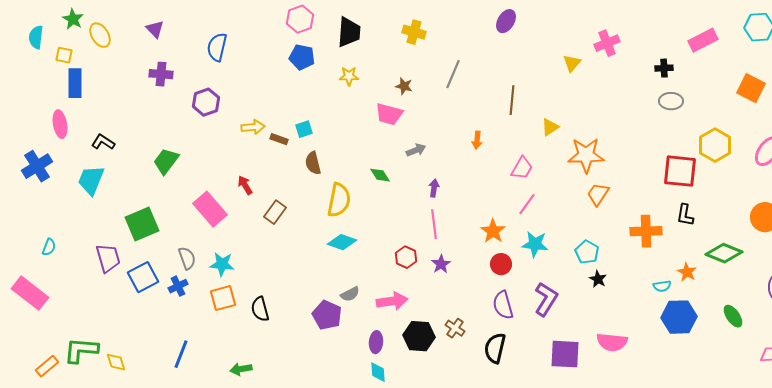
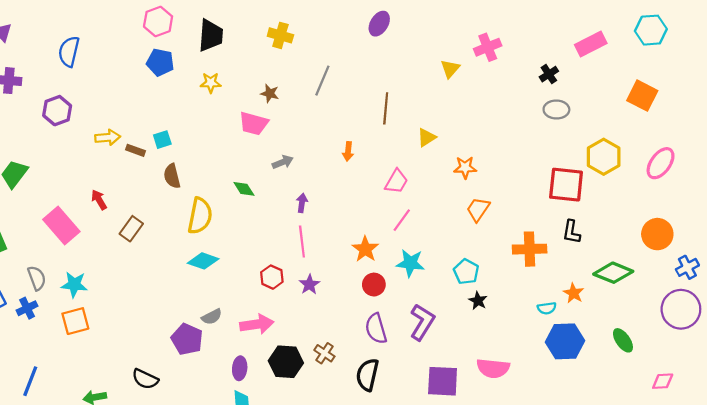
black cross: (664, 68) -> (549, 74), turned -30
orange star: (586, 155) -> (465, 167), size x0.6
black semicircle: (260, 309) -> (145, 379), moved, turned -50

